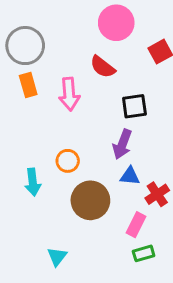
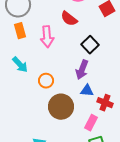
black square: (134, 106) -> (90, 45), turned -36
cyan arrow: (33, 182) -> (20, 65), moved, turned -36
red cross: (157, 194) -> (105, 103), turned -35

